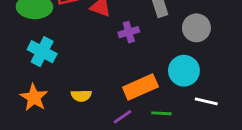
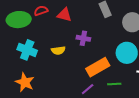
purple cross: (129, 32) -> (83, 38), moved, turned 32
yellow semicircle: (81, 96) -> (58, 50), moved

